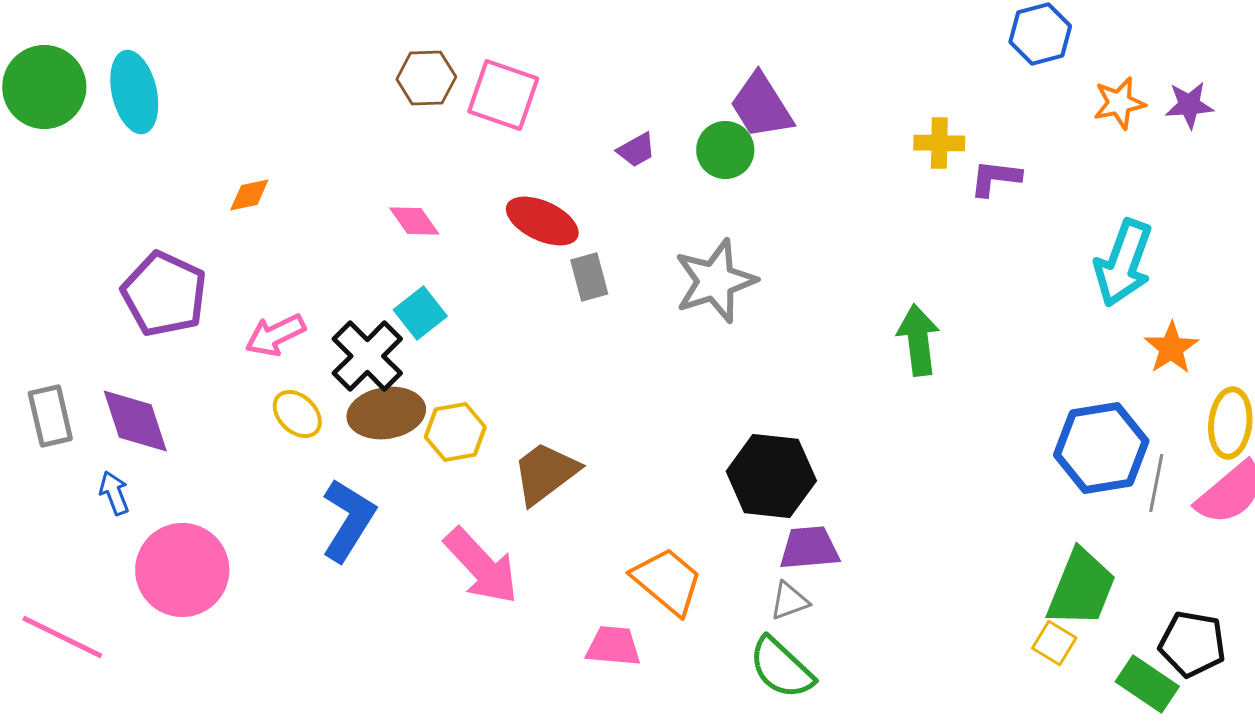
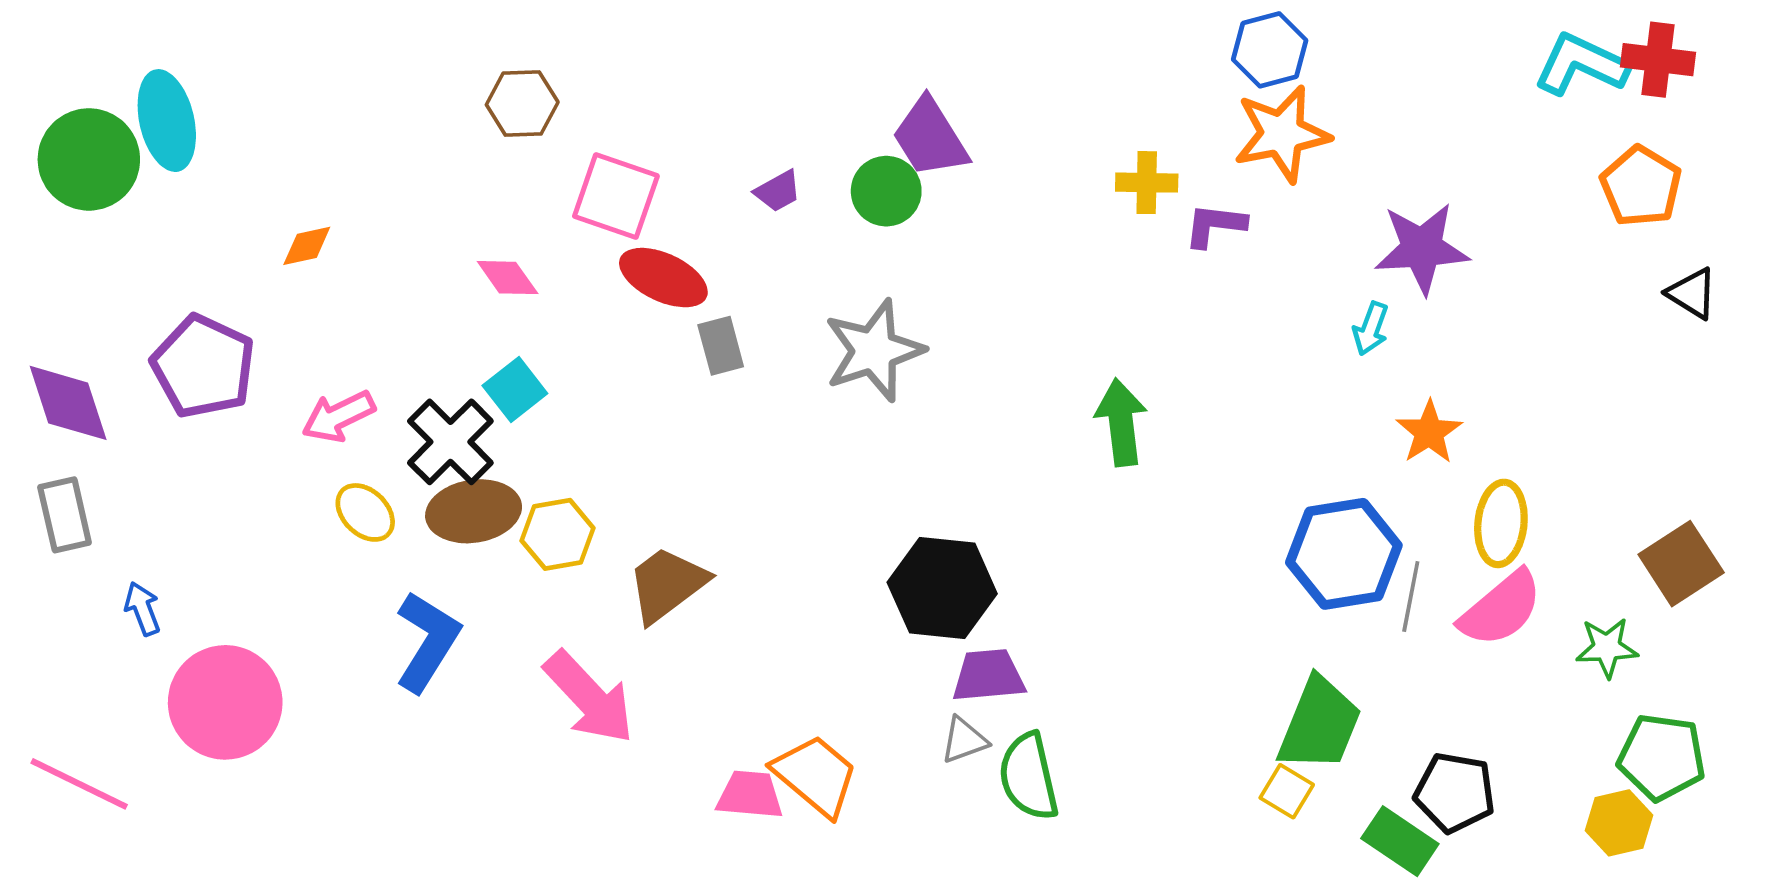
green circle: (44, 87) -> (89, 159), moved
pink square: (503, 95) -> (616, 196), moved
orange star: (1119, 103) -> (1282, 134), moved, size x1.5
purple star: (1189, 105) -> (1422, 248), moved, size x1.6
cyan arrow: (1123, 263) -> (1371, 329), size x0.5
purple diamond: (135, 421) -> (68, 403), moved
orange trapezoid: (667, 581) -> (816, 775), moved
green semicircle: (781, 668) -> (1029, 777), moved, turned 34

